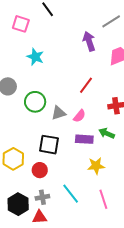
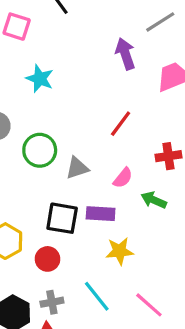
pink semicircle: (79, 116) -> (123, 178), moved
purple rectangle: (84, 139) -> (101, 214), moved
yellow star: (96, 166) -> (120, 251), moved
pink line: (103, 199) -> (149, 305), turned -30

